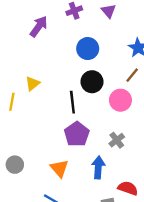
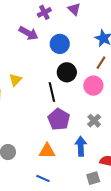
purple arrow: (39, 26) -> (28, 33), moved, turned 90
orange triangle: (59, 168) -> (47, 151), turned -42

